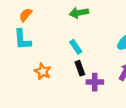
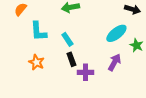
cyan L-shape: (22, 39) -> (38, 31), moved

